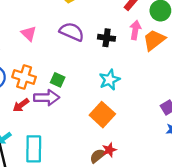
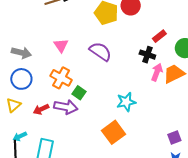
pink arrow: (135, 30) -> (157, 72), moved
black cross: (107, 38) -> (147, 55), moved
orange cross: (24, 77) -> (61, 78), moved

